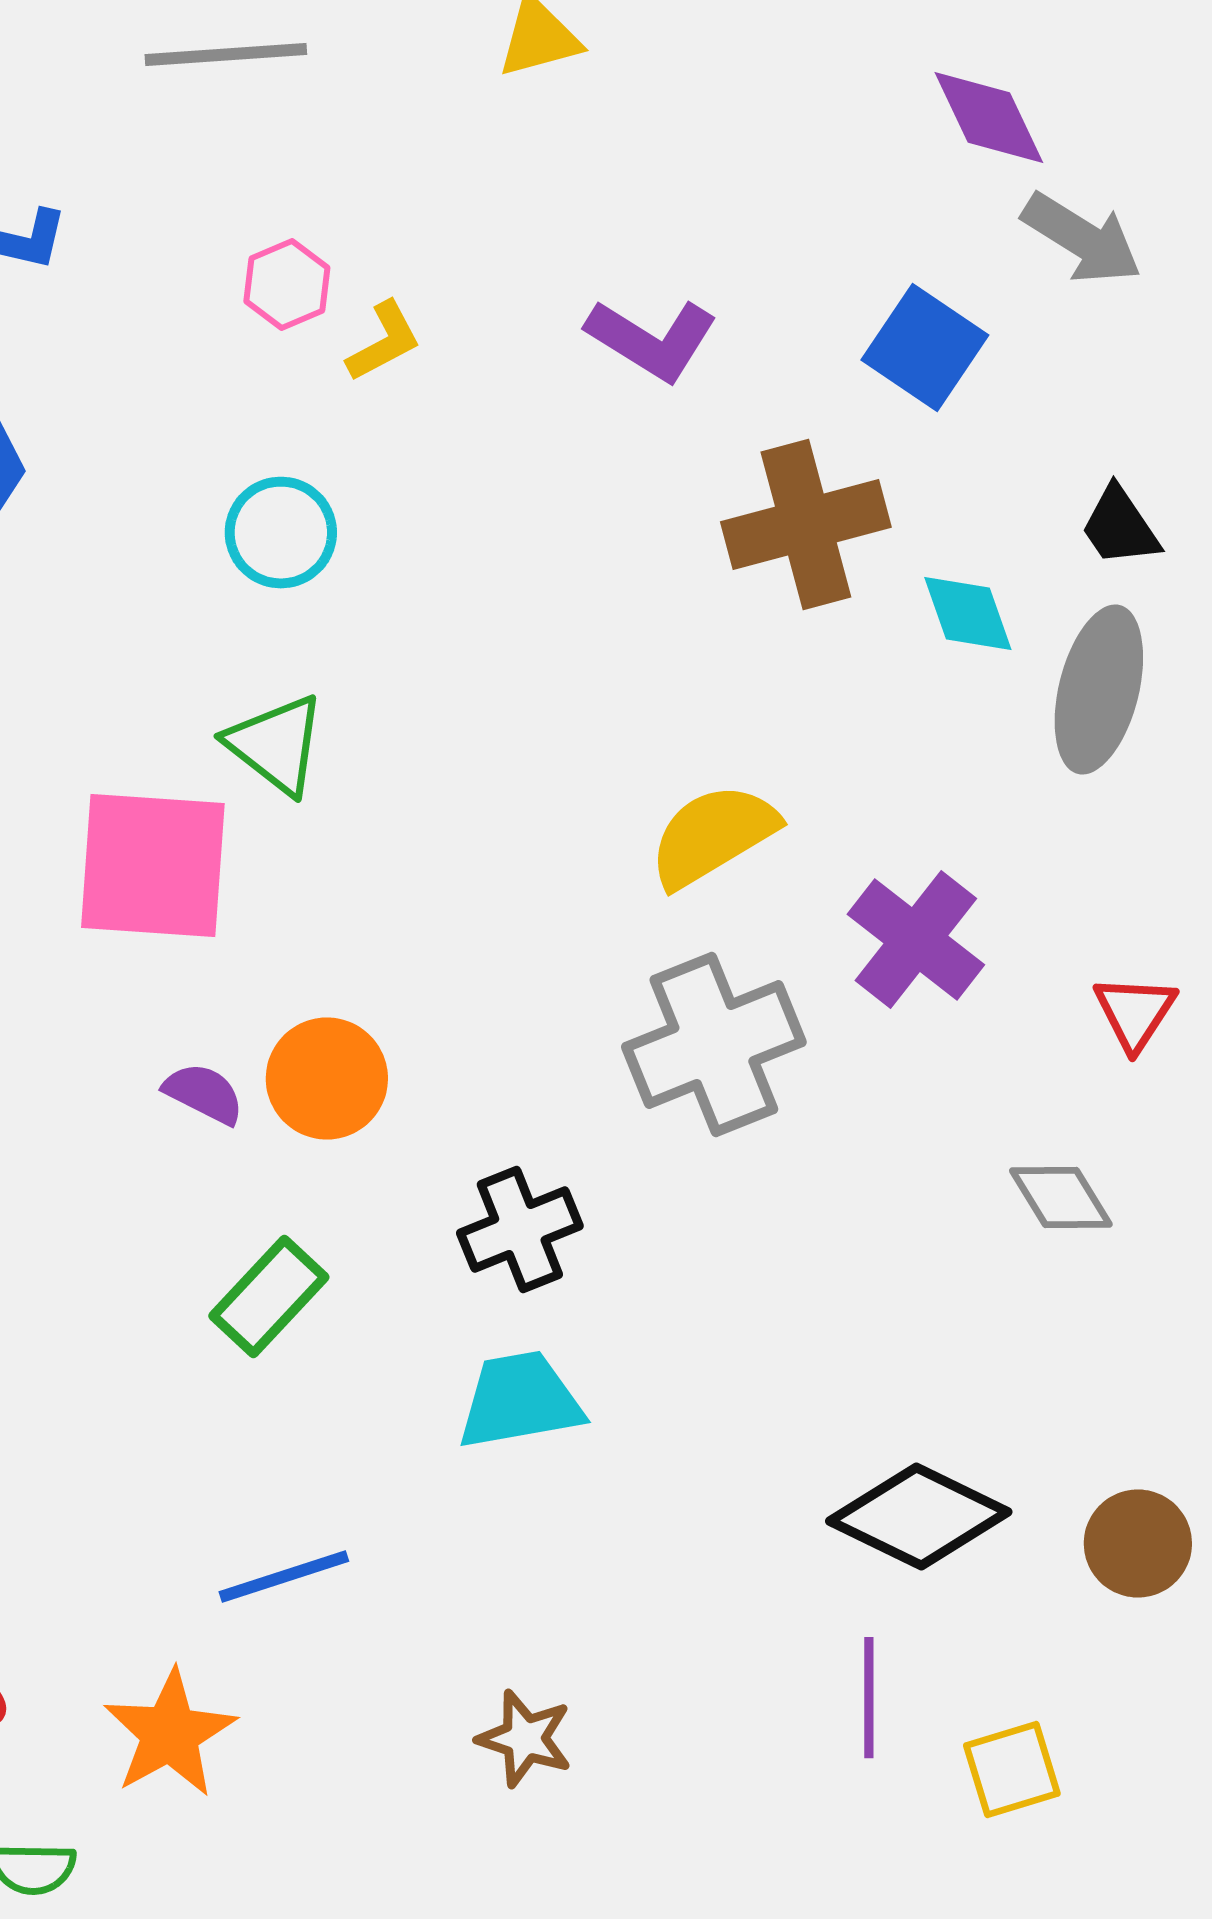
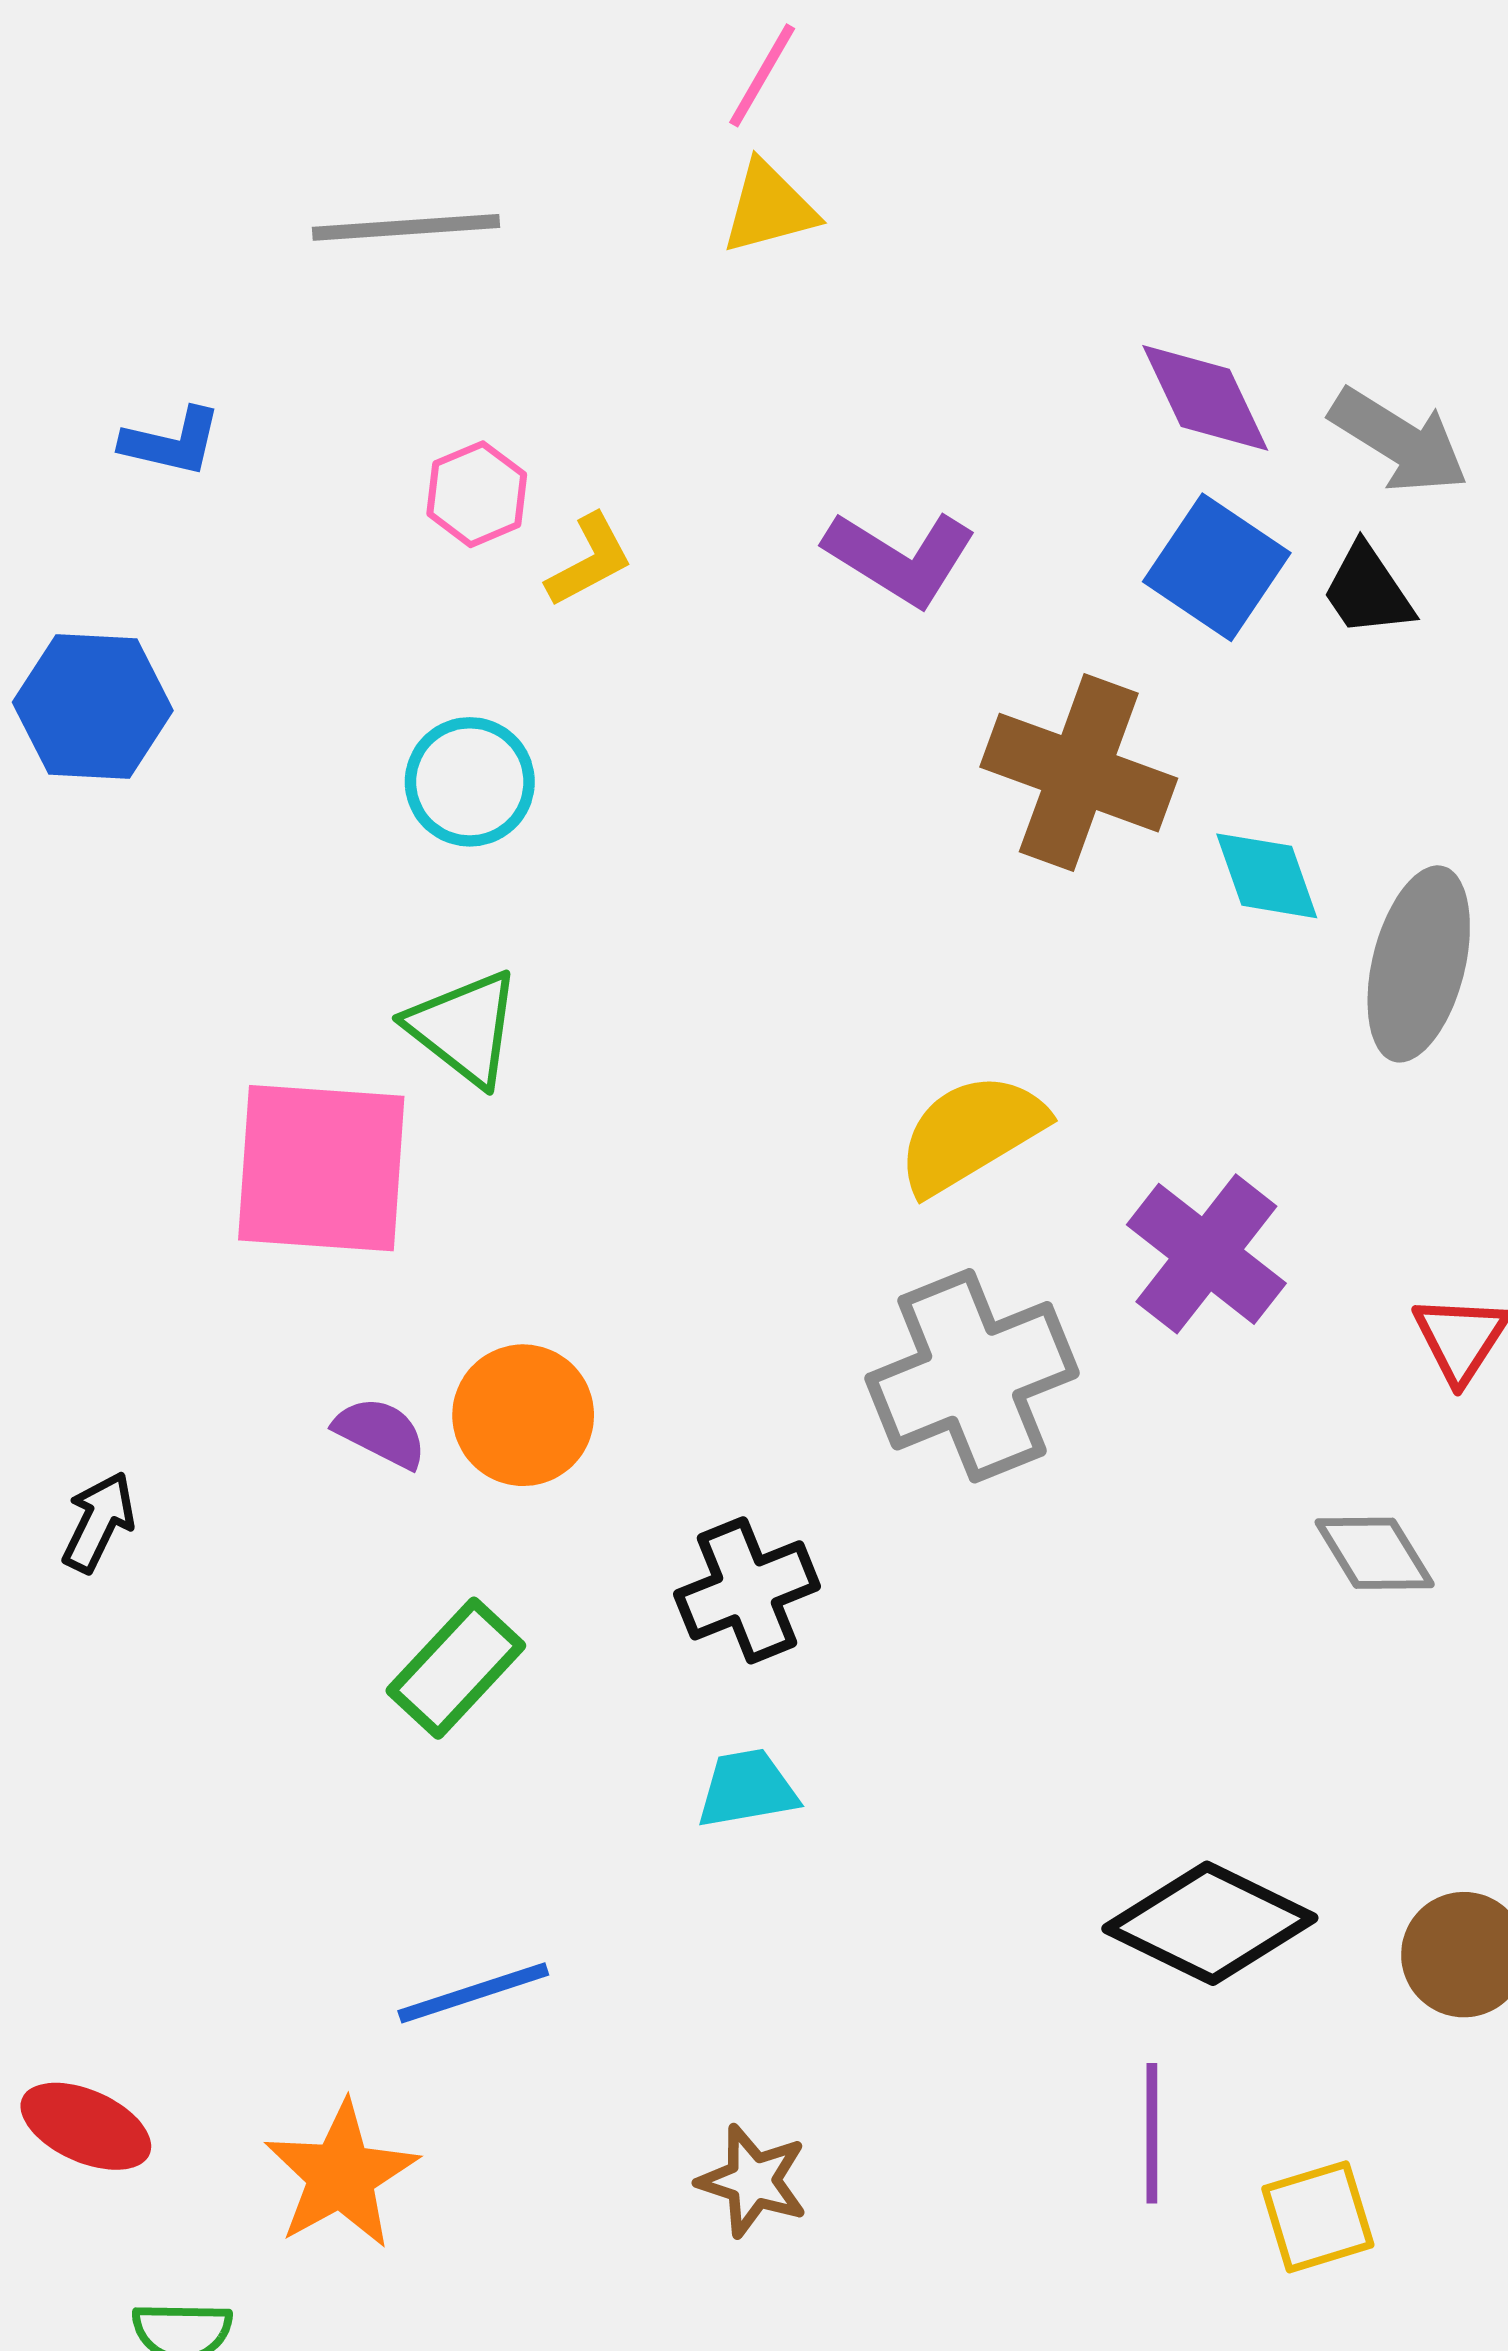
purple diamond: (989, 118) -> (1205, 398), moved
brown cross: (806, 524) -> (1079, 773), turned 35
black trapezoid: (1120, 526) -> (1368, 590), moved
cyan trapezoid: (520, 1400) -> (747, 1789), size x0.7

